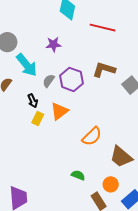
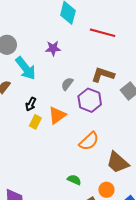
purple hexagon: (72, 79) -> (90, 100), moved
gray semicircle: (49, 81) -> (67, 84), moved
black arrow: (33, 101) -> (31, 104), turned 48

